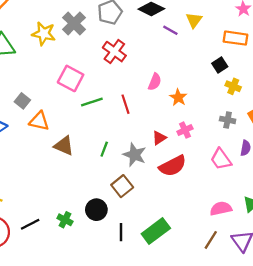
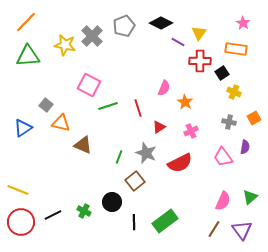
red cross: (114, 52) -> (200, 61), moved, turned -35
red triangle: (159, 138) -> (159, 127), moved
green line: (104, 149) -> (119, 157), moved
pink semicircle: (221, 209) -> (223, 201), turned 126

